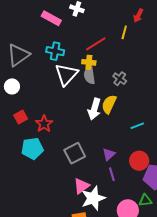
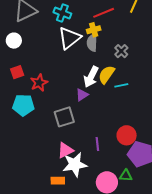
yellow cross: (89, 62) -> (94, 30), turned -32
cyan line: (137, 126) -> (121, 85), moved
purple triangle: (109, 154) -> (82, 95), moved

